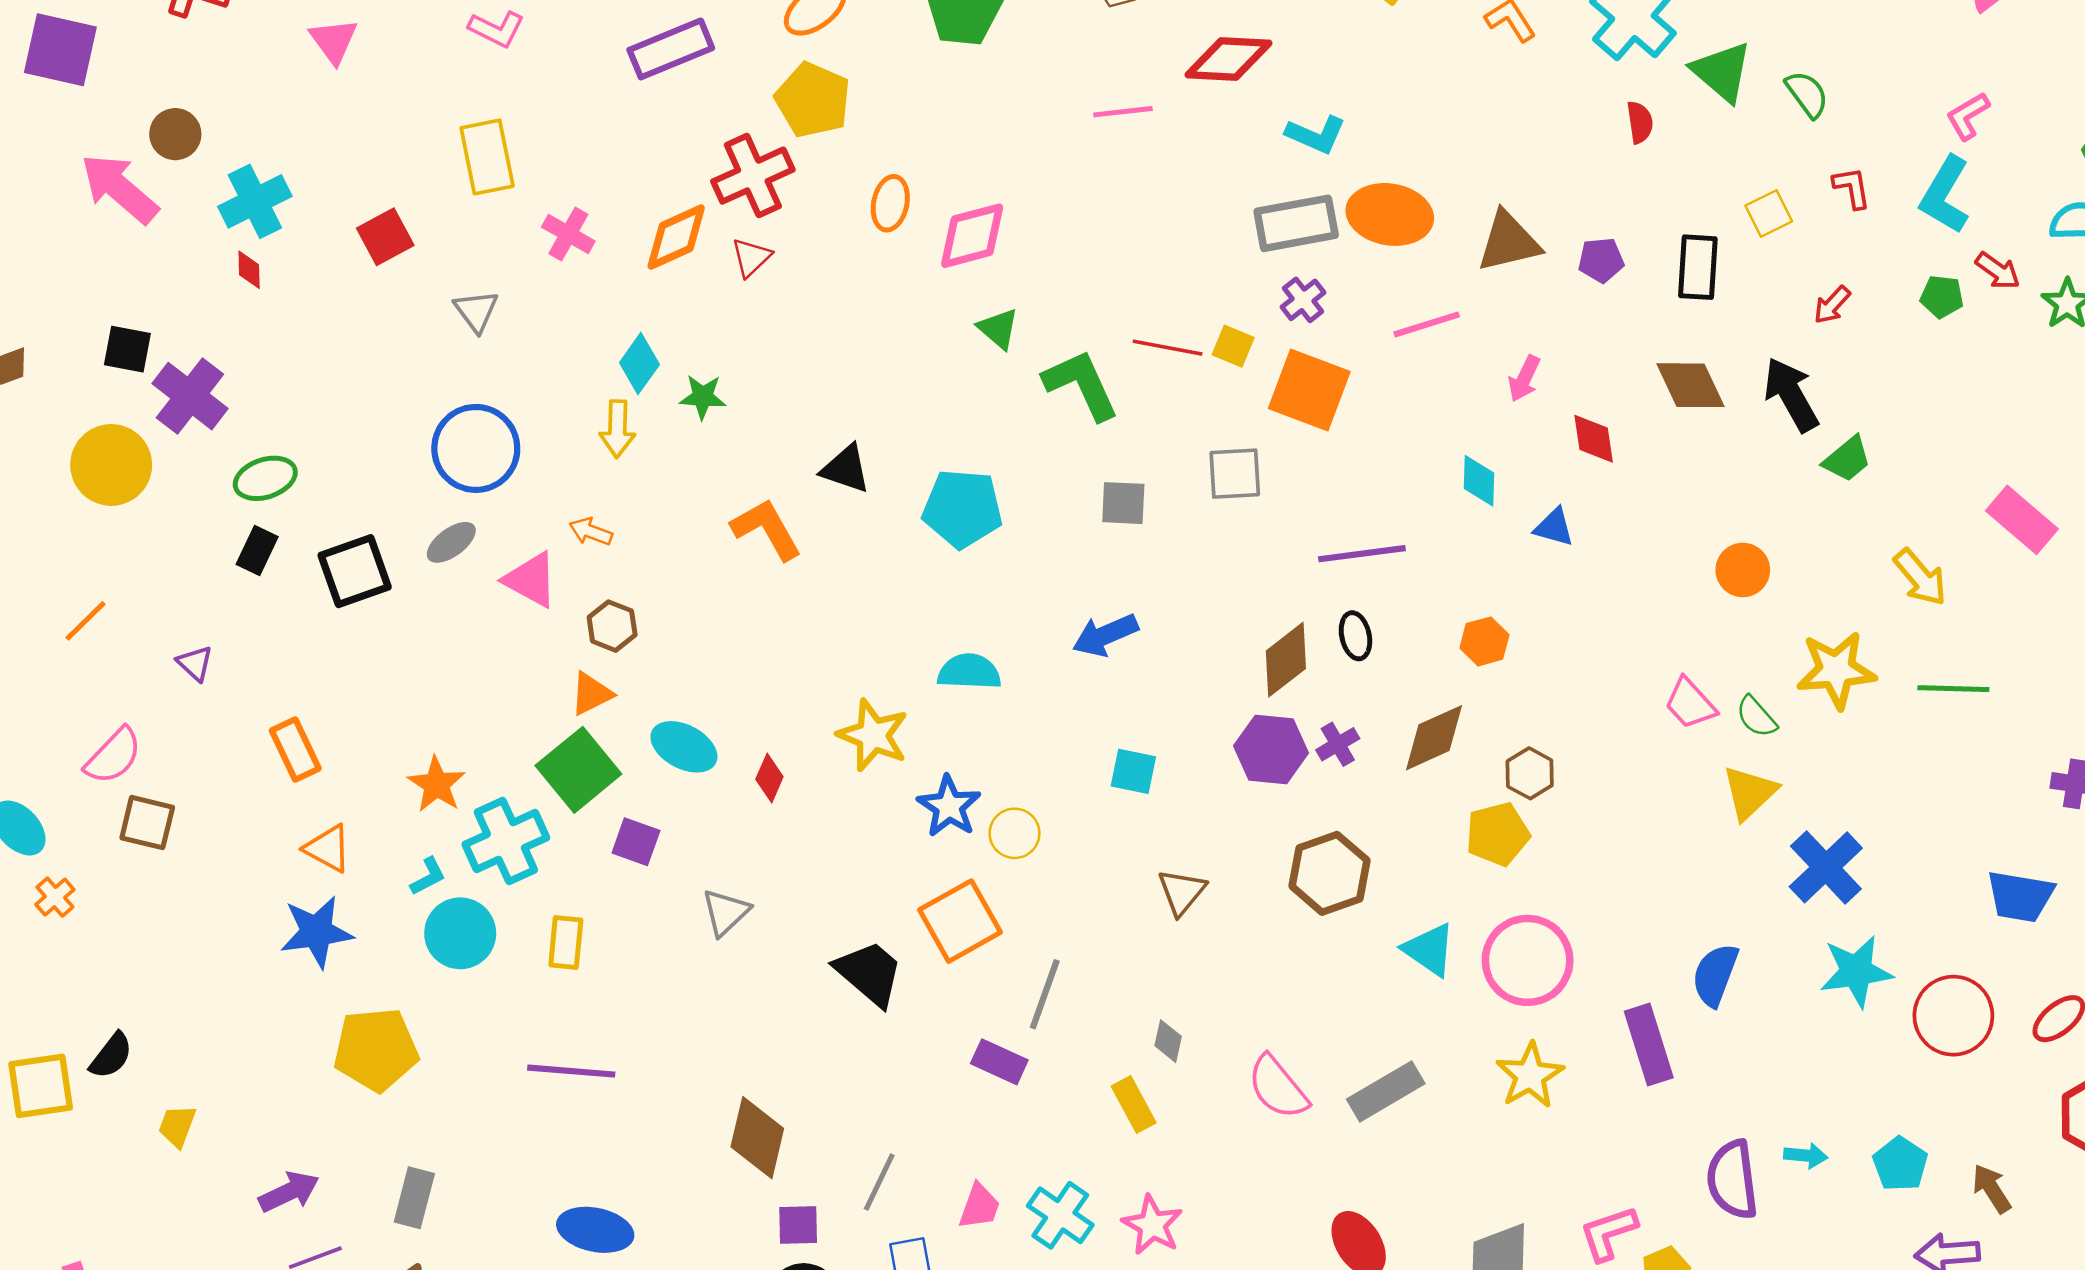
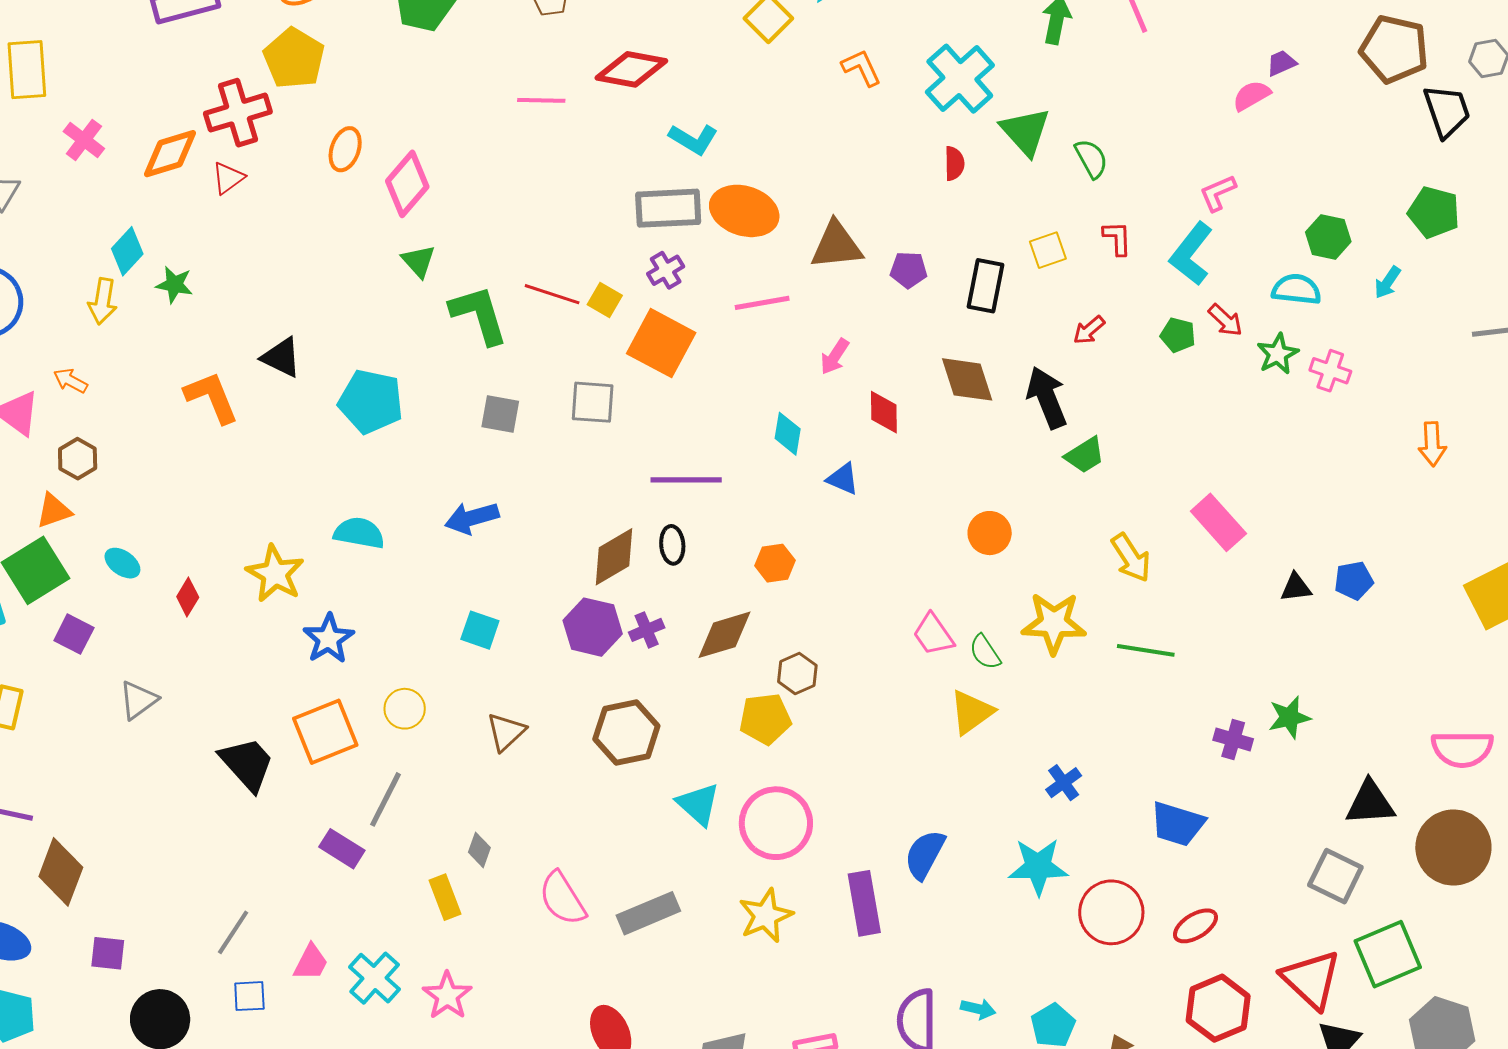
pink diamond: (972, 236) -> (407, 184), turned -42
cyan ellipse: (684, 747) -> (122, 563), size x0.7
yellow circle: (1015, 833) -> (405, 709), moved
blue cross: (1826, 867) -> (1064, 783), moved, size x0.6
brown diamond: (757, 1138) -> (61, 872), moved
purple square: (798, 1225) -> (108, 953), moved

